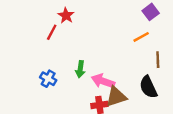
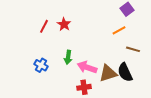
red star: (66, 16) -> (64, 24), moved
brown line: (158, 60) -> (133, 49), turned -72
brown triangle: (116, 97) -> (108, 73), moved

